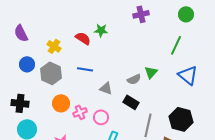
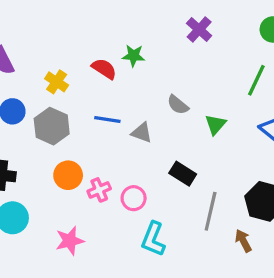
purple cross: (141, 14) -> (199, 29), turned -35
gray semicircle: (134, 79) -> (178, 105), moved, turned 64
gray triangle: (106, 88) -> (142, 133), moved

